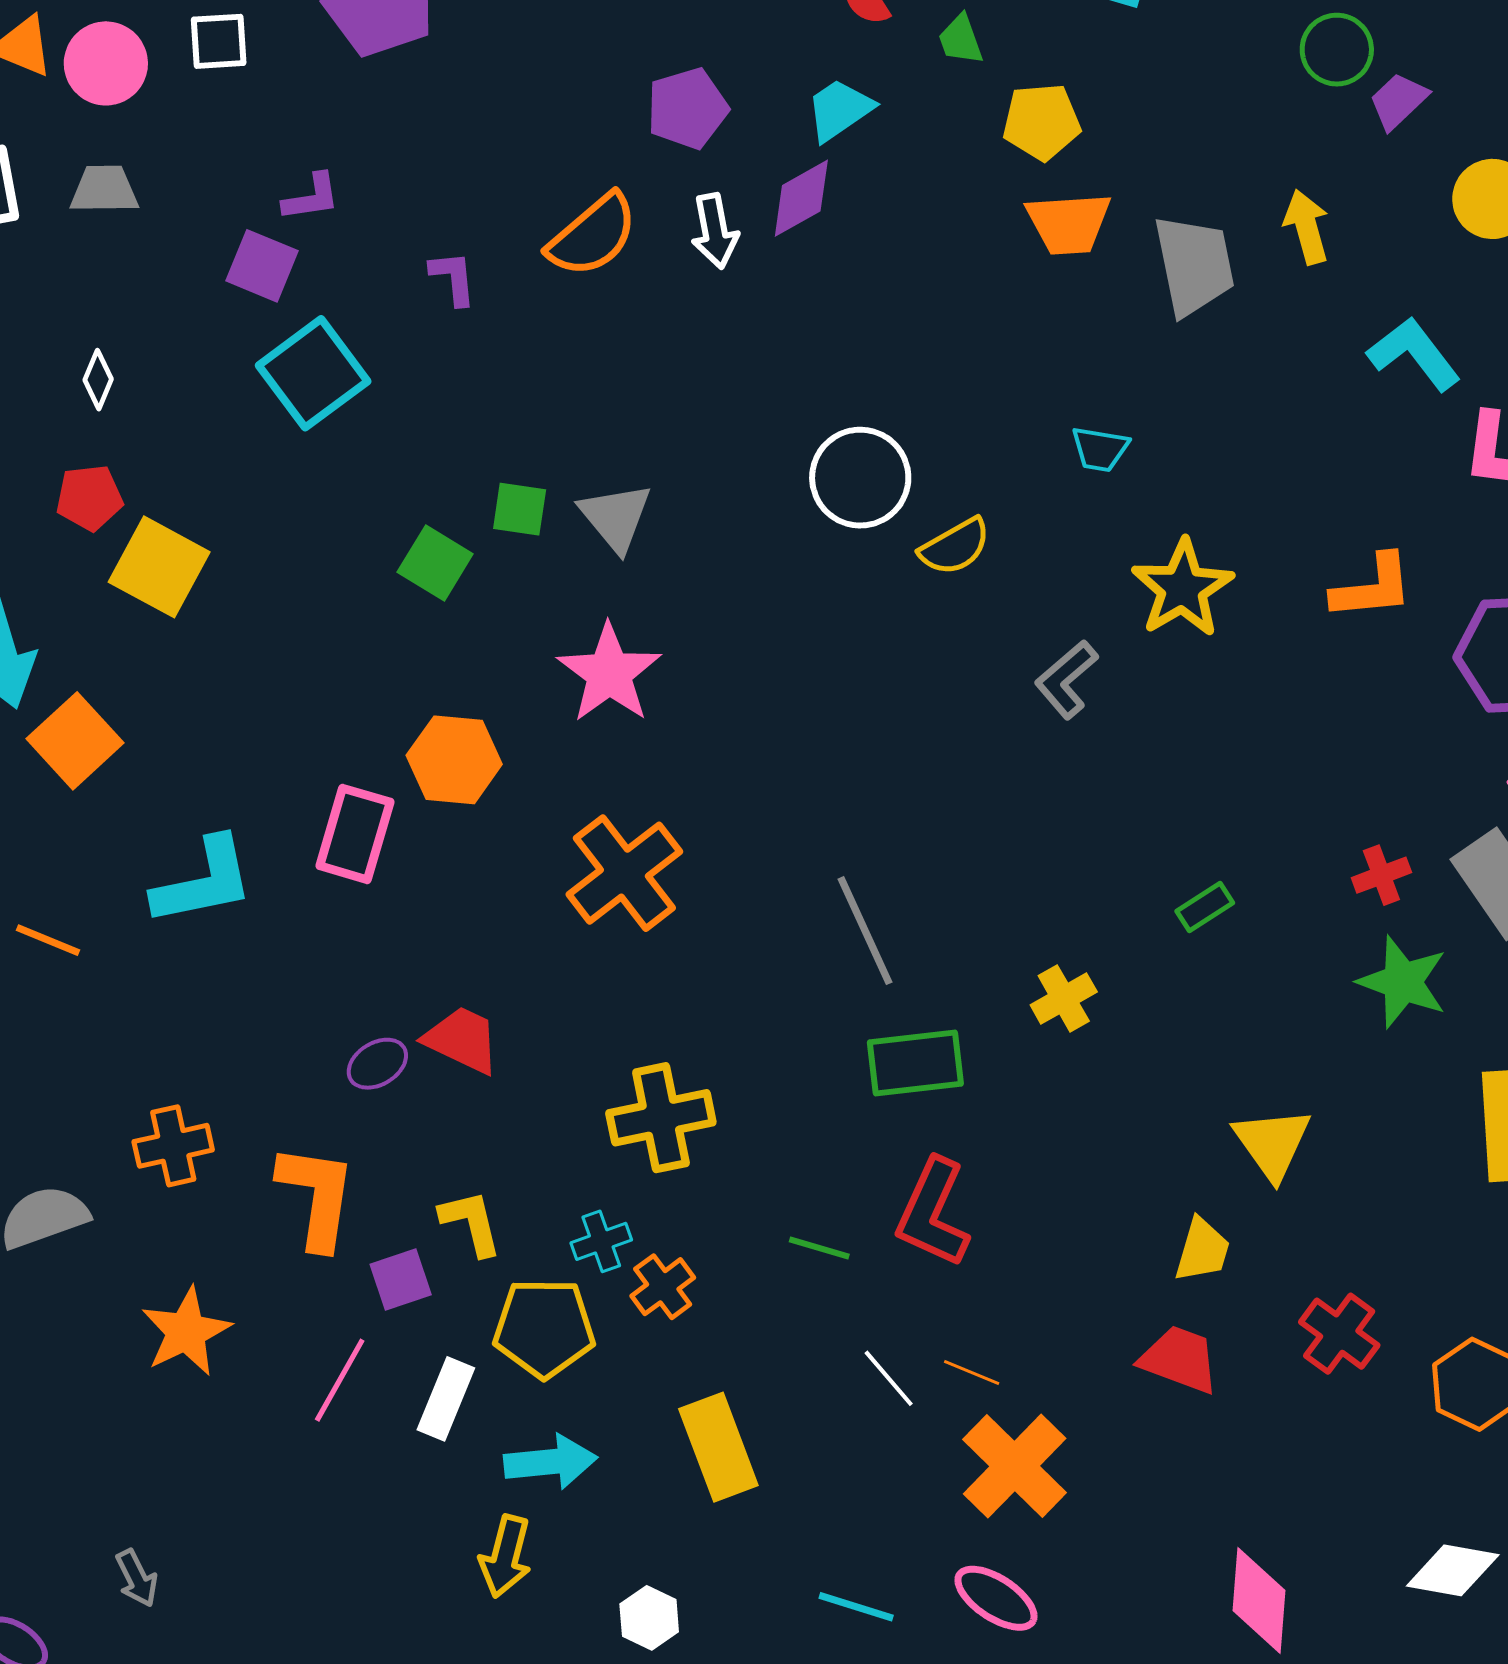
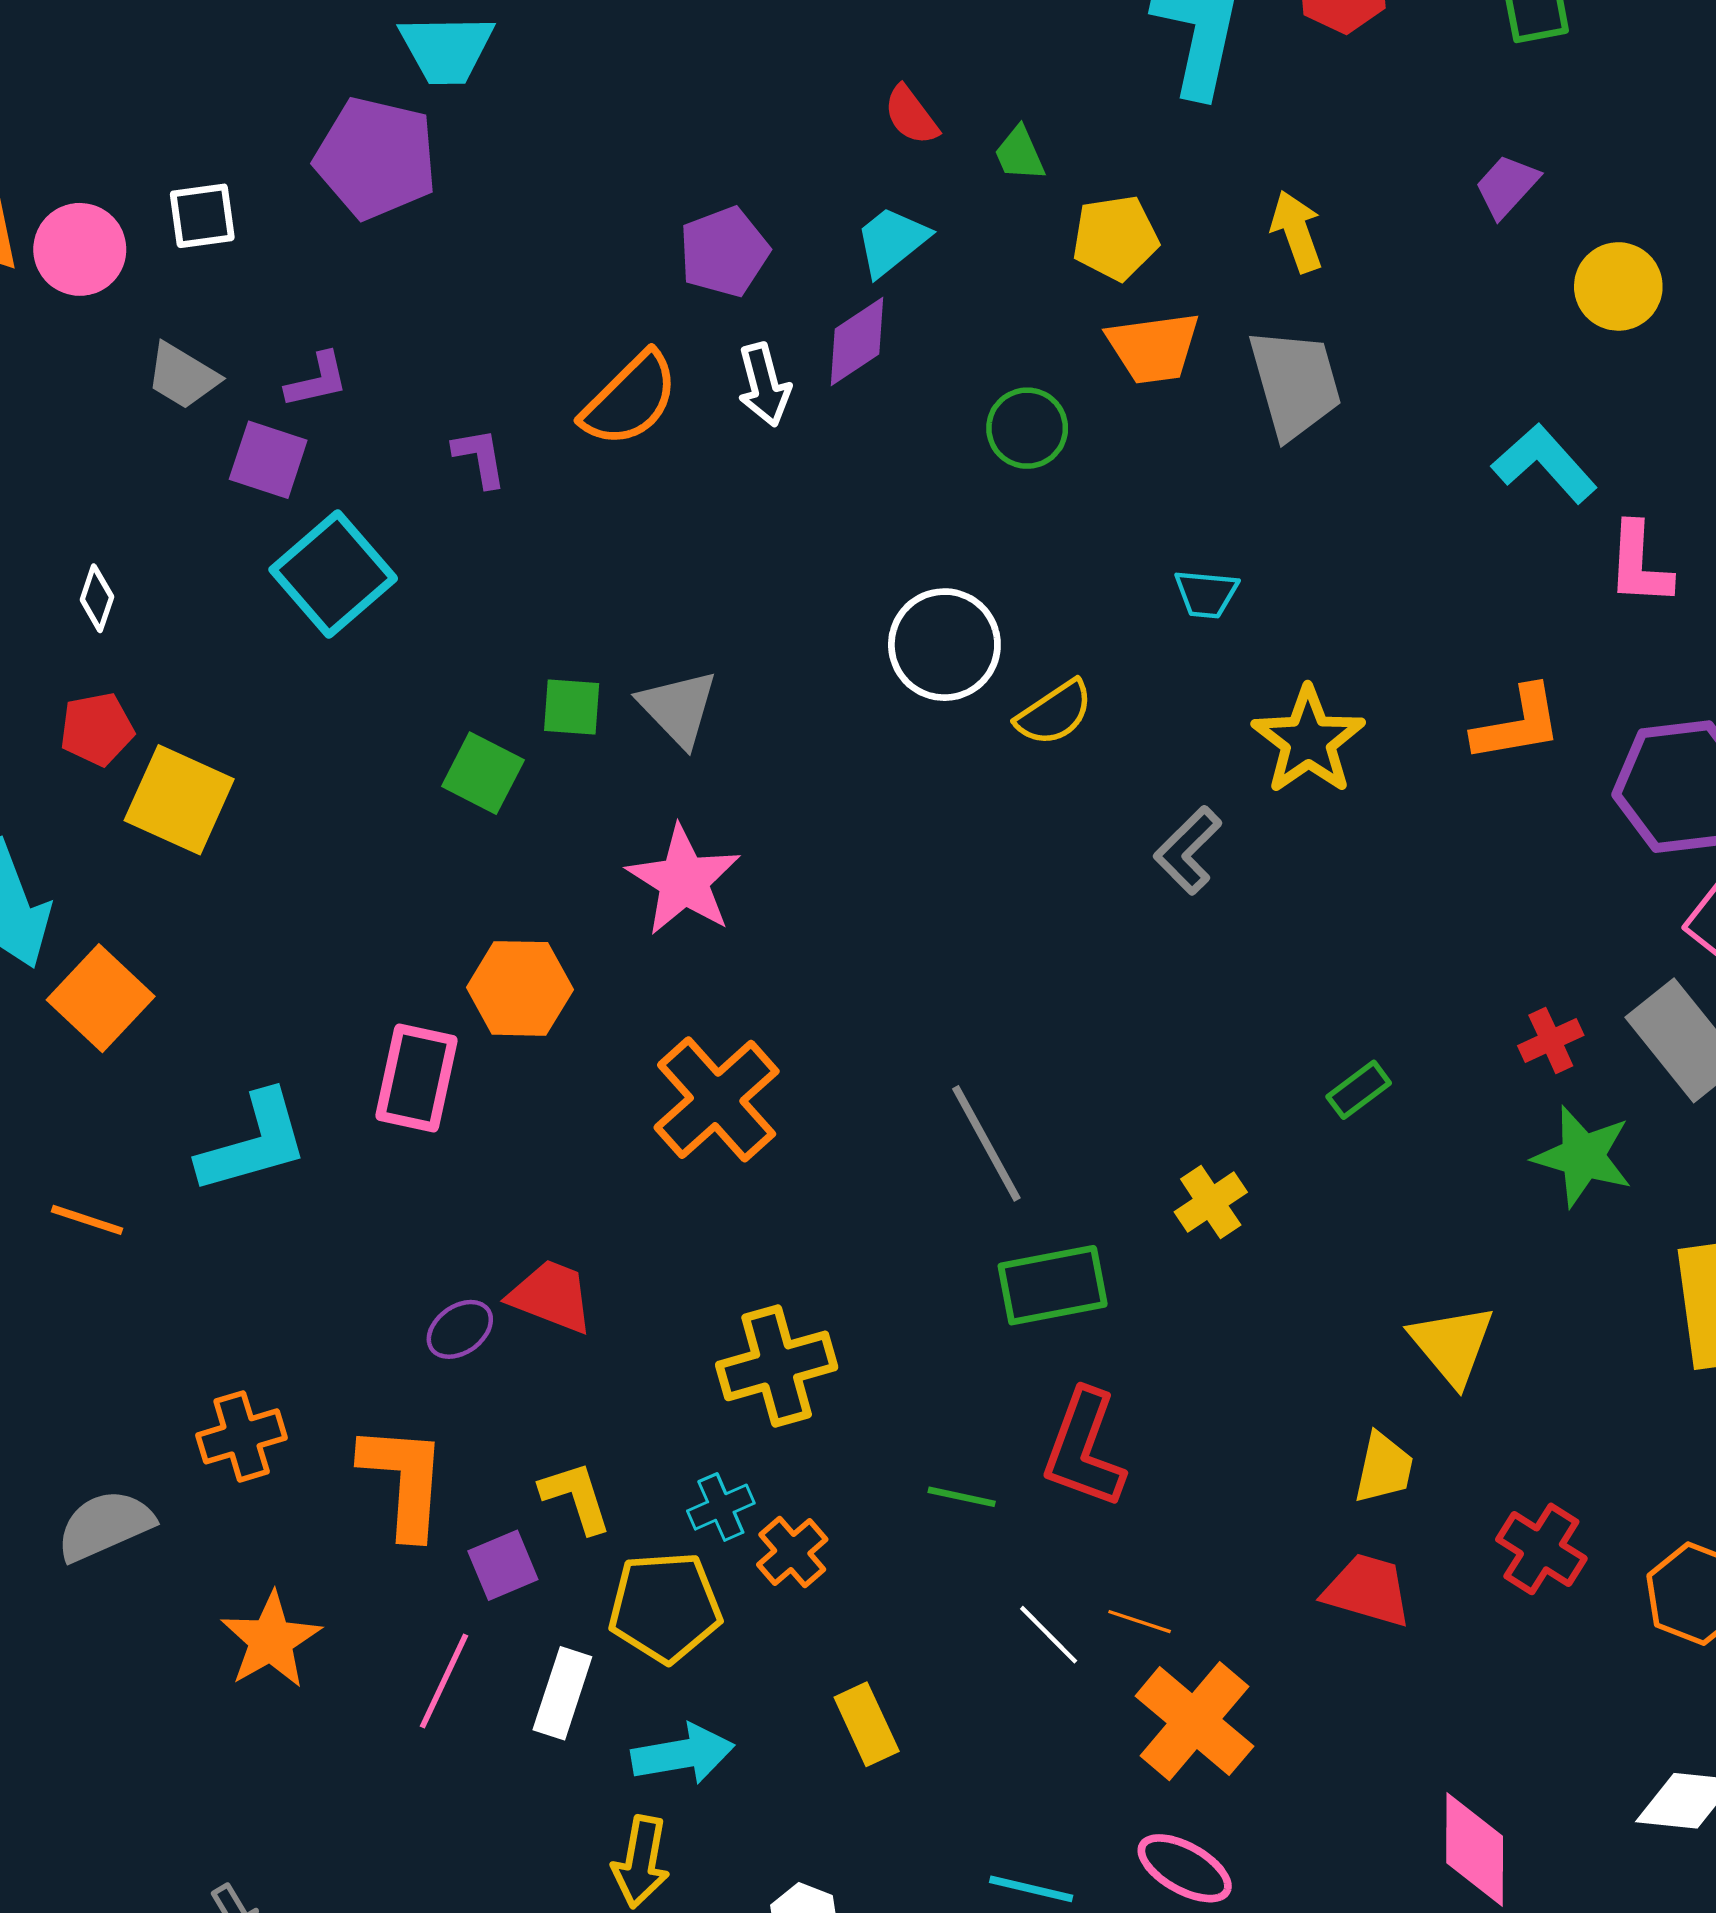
green circle: (1337, 50) -> (1027, 428), moved
gray trapezoid: (104, 189) -> (182, 376), moved, turned -144
yellow arrow: (1307, 227) -> (1297, 231), moved
yellow rectangle: (718, 1447) -> (867, 1724), size x0.7

